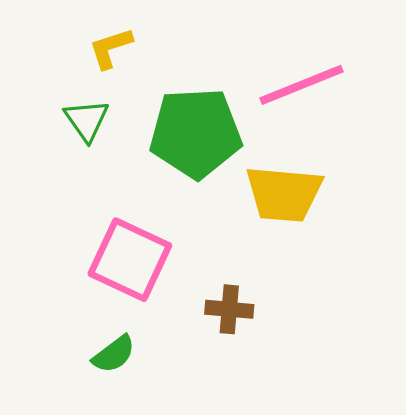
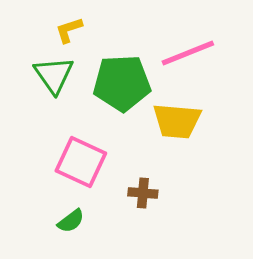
green triangle: (87, 120) -> (54, 75), size x1.4

